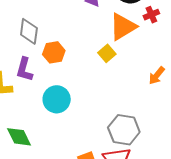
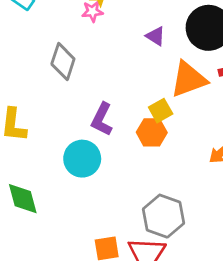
orange hexagon: (54, 52) -> (152, 132), moved
purple L-shape: (24, 70) -> (102, 119), moved

